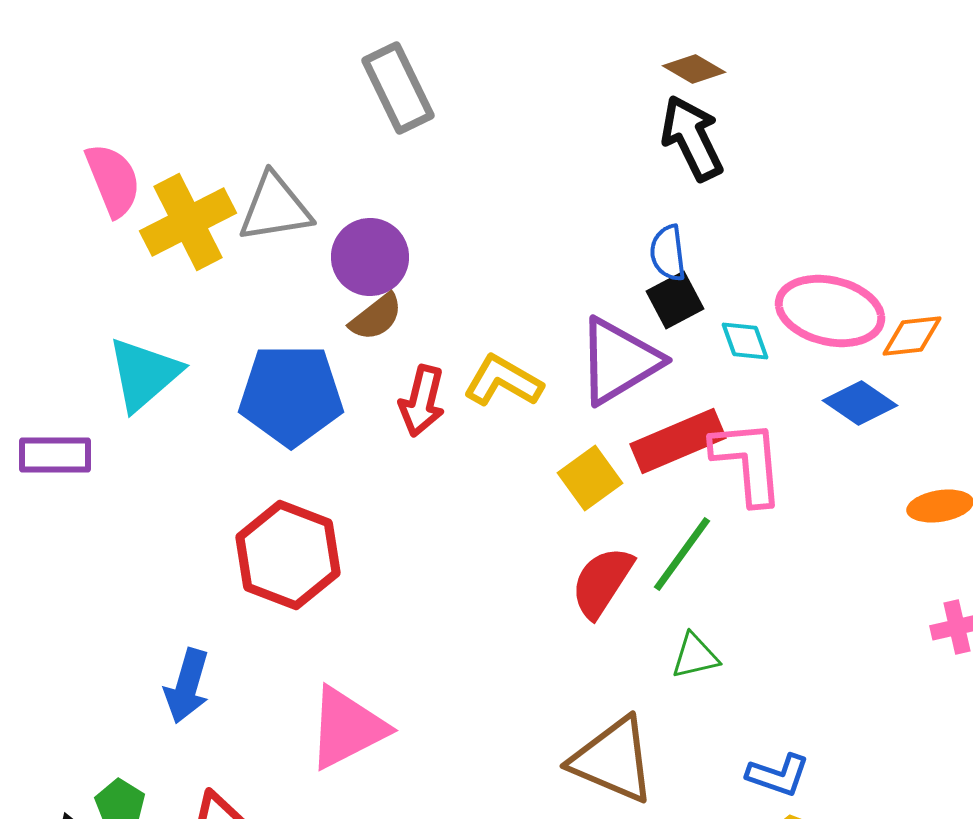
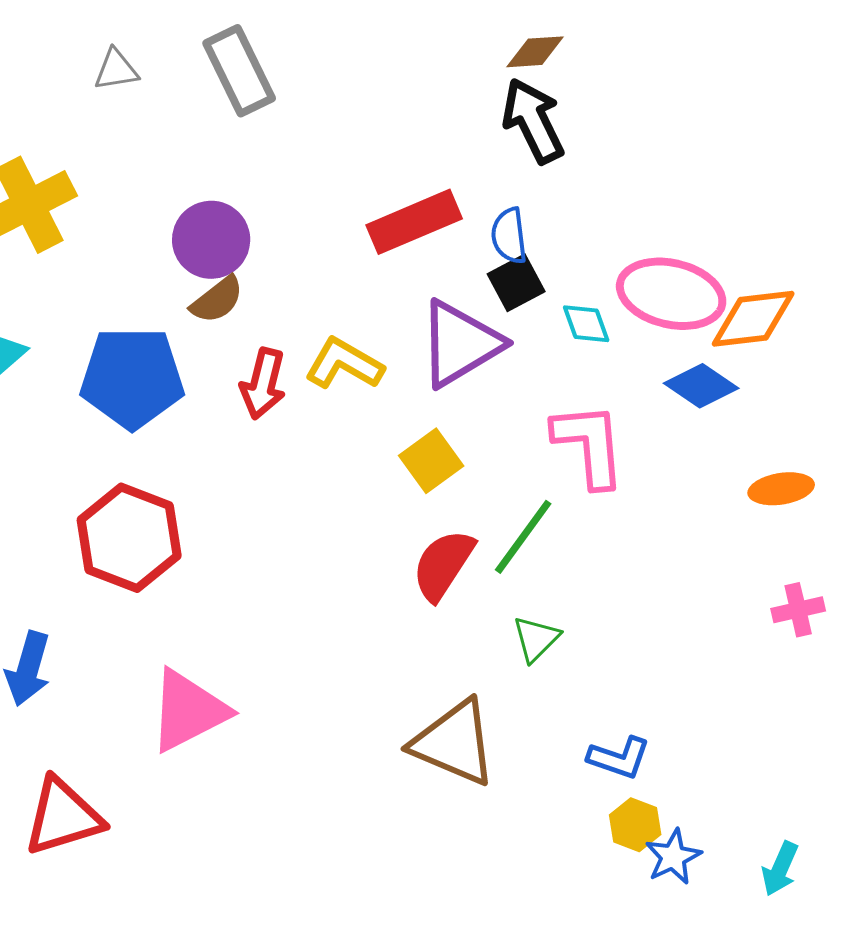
brown diamond: (694, 69) -> (535, 52), turned -34
gray triangle: (275, 208) -> (116, 70), moved, size x0.6
orange diamond: (912, 336) -> (753, 319), size x1.4
red rectangle: (678, 441) -> (414, 222), moved
green triangle: (695, 656) -> (536, 639), turned -32

